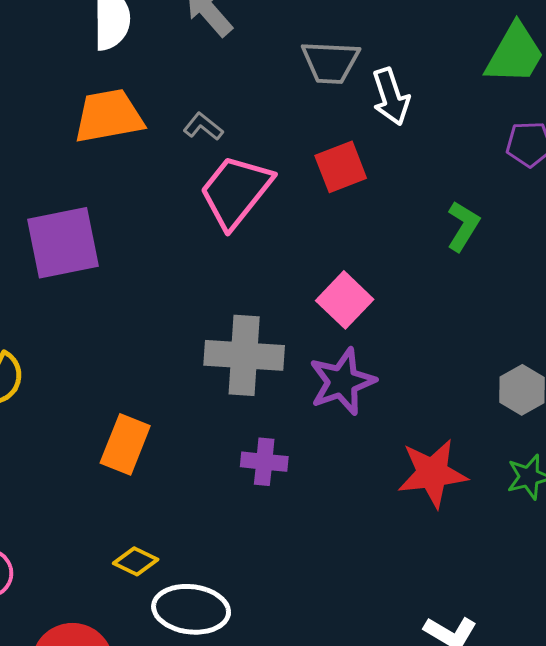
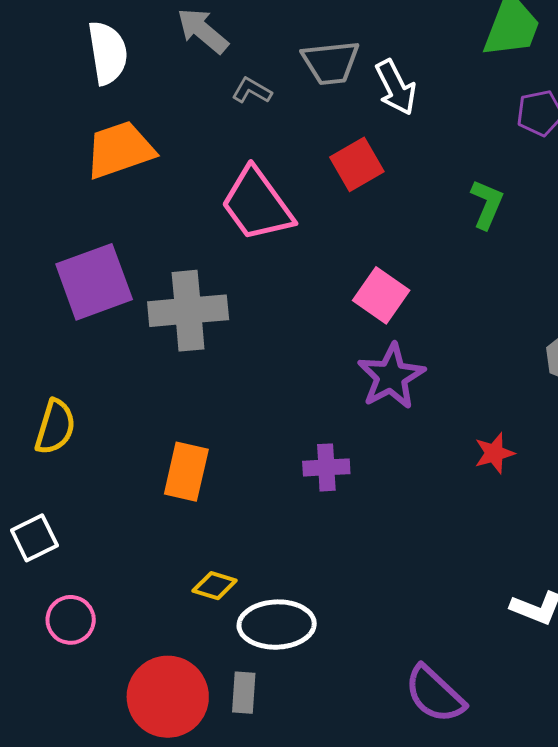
gray L-shape: (203, 127) -> (252, 91), moved
pink trapezoid: (236, 191) -> (257, 205), turned -66
gray cross: (244, 355) -> (188, 311), moved
red star: (432, 473) -> (494, 453), size x0.6

